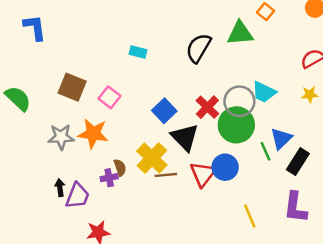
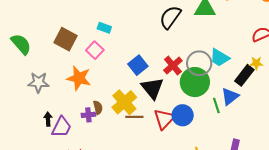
cyan rectangle: (138, 52) -> (104, 28), moved
gray star: (61, 137) -> (38, 82), moved
black rectangle: (298, 162) -> (244, 75), moved

